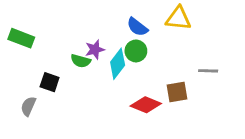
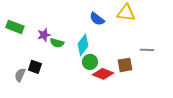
purple star: (95, 50) -> (44, 35), moved
green circle: (136, 51) -> (90, 62), moved
black square: (50, 82) -> (35, 67), moved

